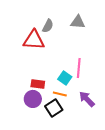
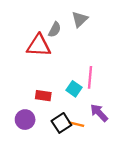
gray triangle: (78, 22) -> (80, 19), moved, turned -49
orange line: (60, 94) -> (76, 124), moved
purple circle: (33, 99) -> (25, 120), moved

